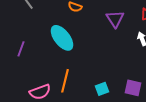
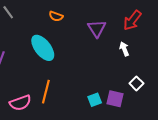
cyan square: (102, 89) -> (95, 100), moved

